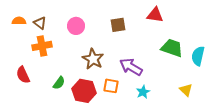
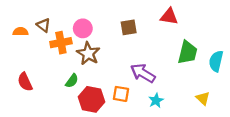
orange semicircle: (19, 21) -> (21, 32), moved
orange cross: (42, 46) -> (61, 43), moved
green trapezoid: (172, 48) -> (188, 52), turned 85
brown star: (93, 59) -> (88, 54), moved
green semicircle: (59, 83) -> (72, 81), moved

